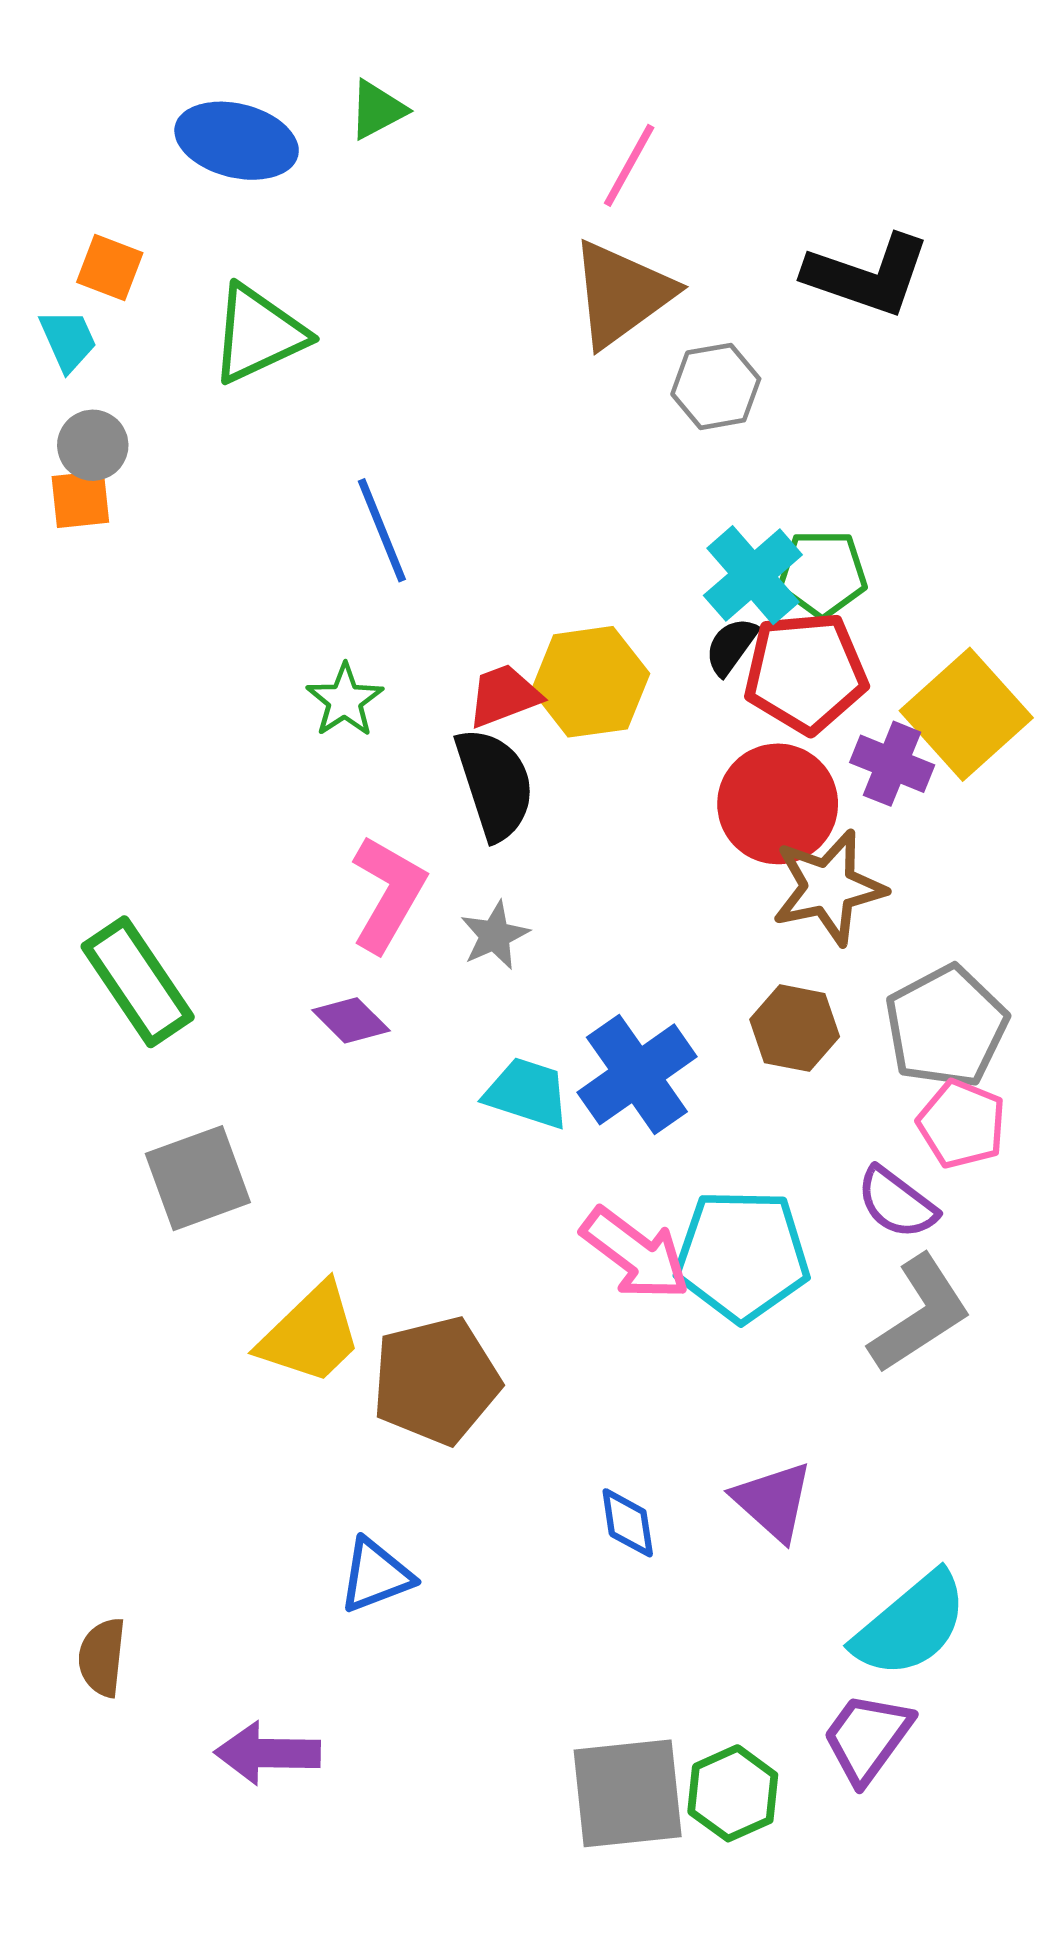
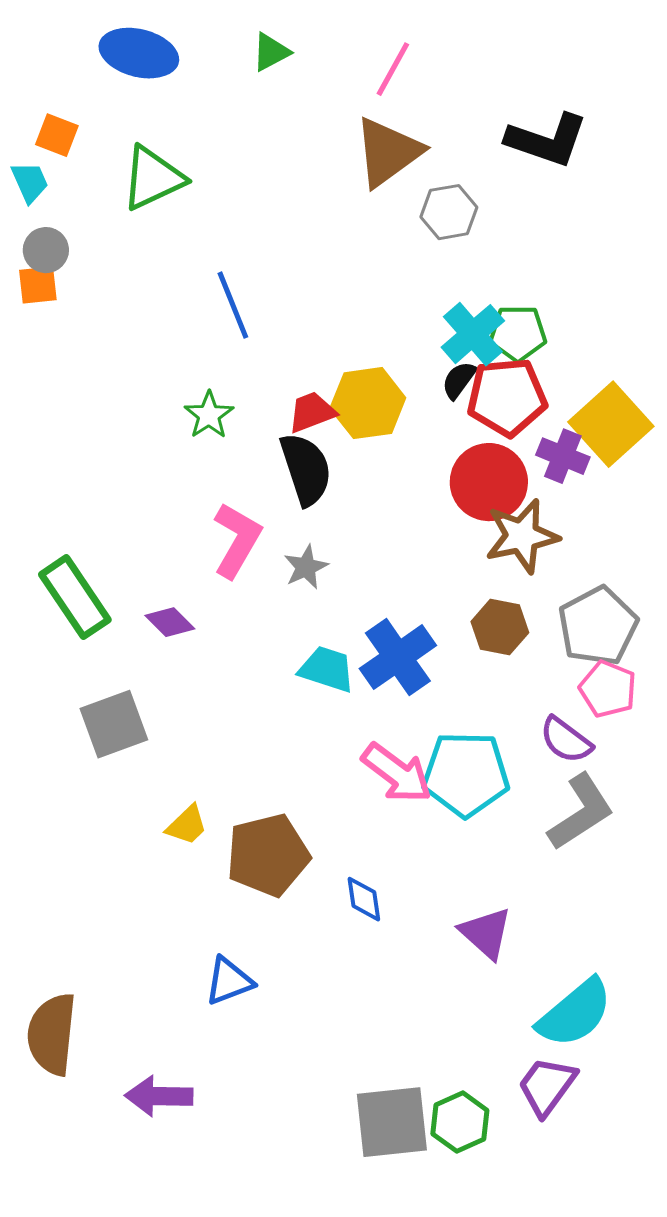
green triangle: (377, 110) -> (271, 52), moved
purple diamond: (351, 1020) -> (170, 622), moved
yellow trapezoid: (311, 1334) -> (187, 825), size x0.6
blue diamond: (628, 1523) -> (364, 899), moved
brown semicircle: (102, 1657) -> (52, 1034), size x1.6

